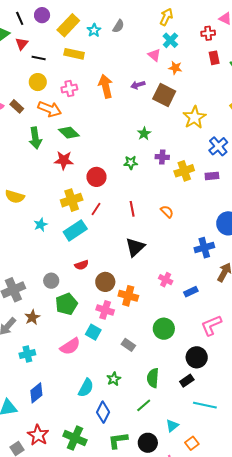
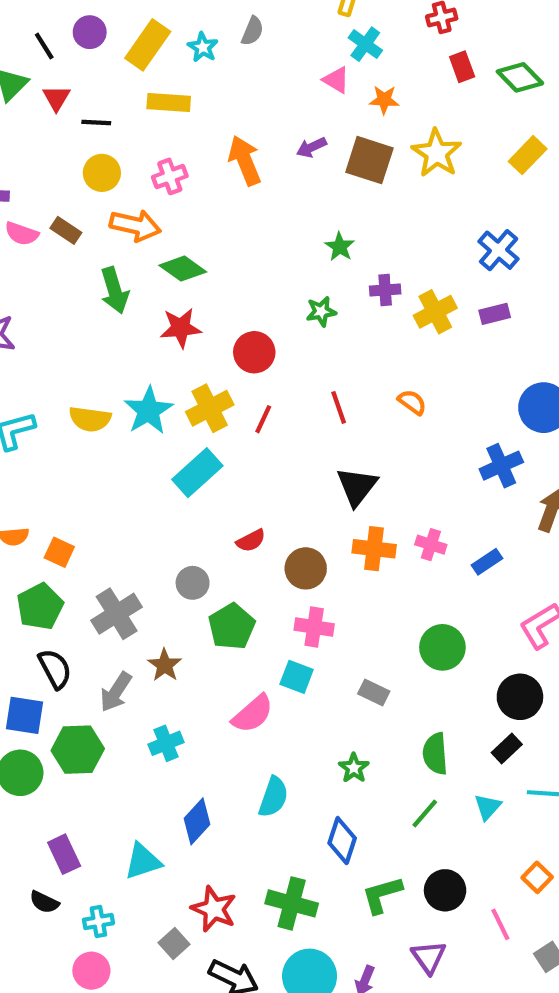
yellow star: (194, 117) -> (437, 153), moved
cyan star: (41, 225) -> (149, 411), moved, size x1.6
cyan rectangle: (75, 230) -> (197, 473), moved
orange cross: (128, 296) -> (374, 549), moved
cyan semicircle: (86, 388) -> (273, 797), moved
cyan triangle: (172, 426) -> (488, 807), moved

